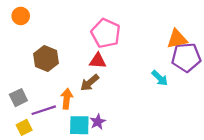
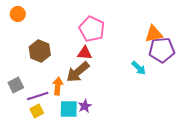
brown arrow: (90, 83) -> (78, 72), size x1.4
yellow square: (24, 127) -> (37, 111), moved

